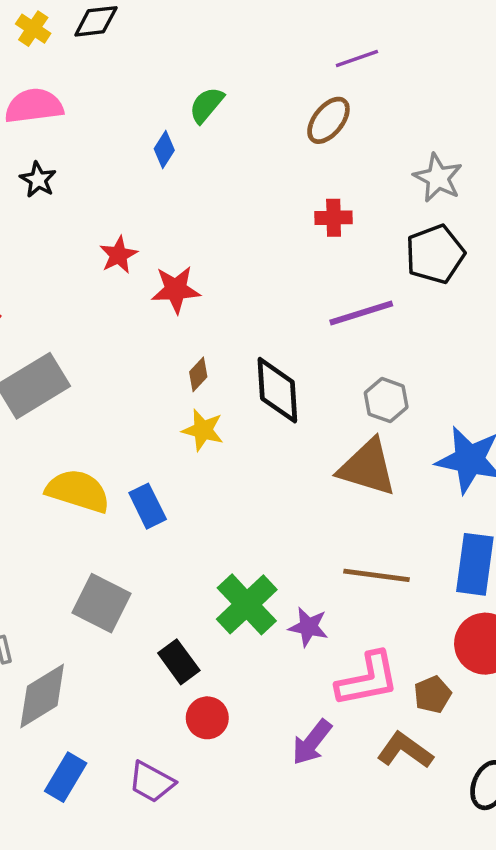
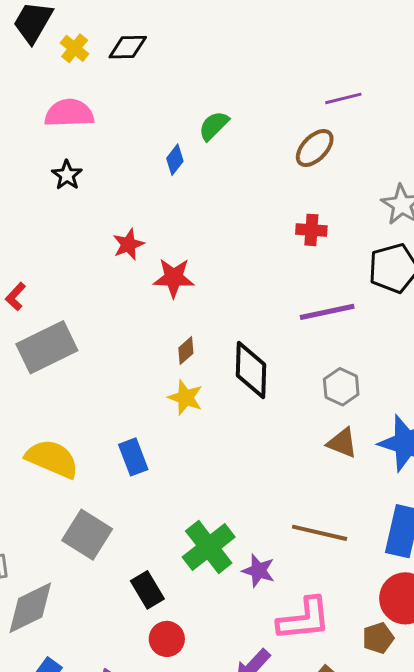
brown triangle: (367, 467) -> (342, 443), moved, size x0.6
yellow semicircle: (78, 491) -> (52, 459), moved
brown pentagon: (432, 695) -> (378, 638), moved

